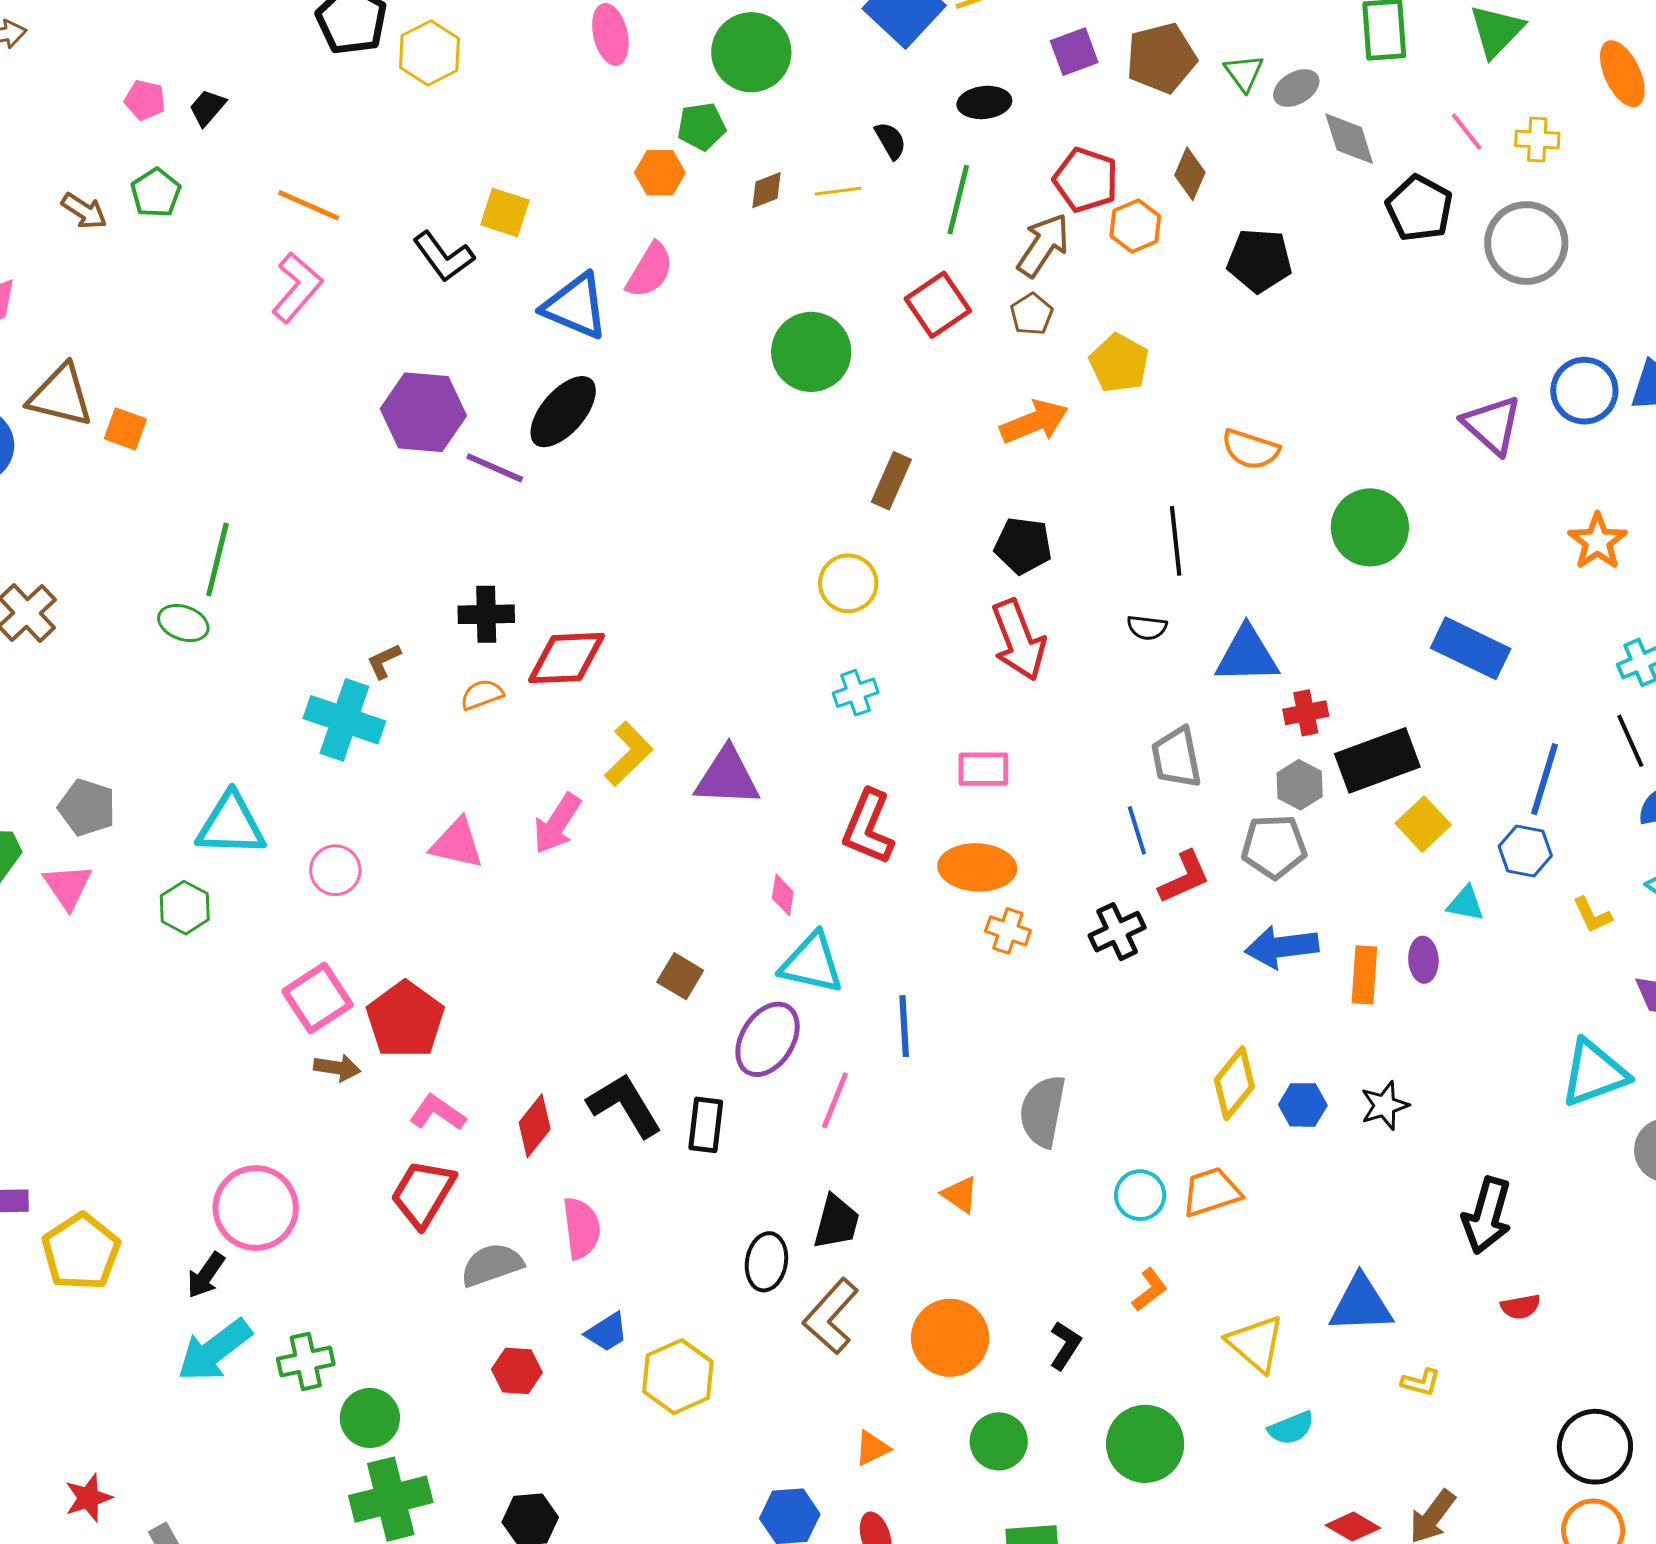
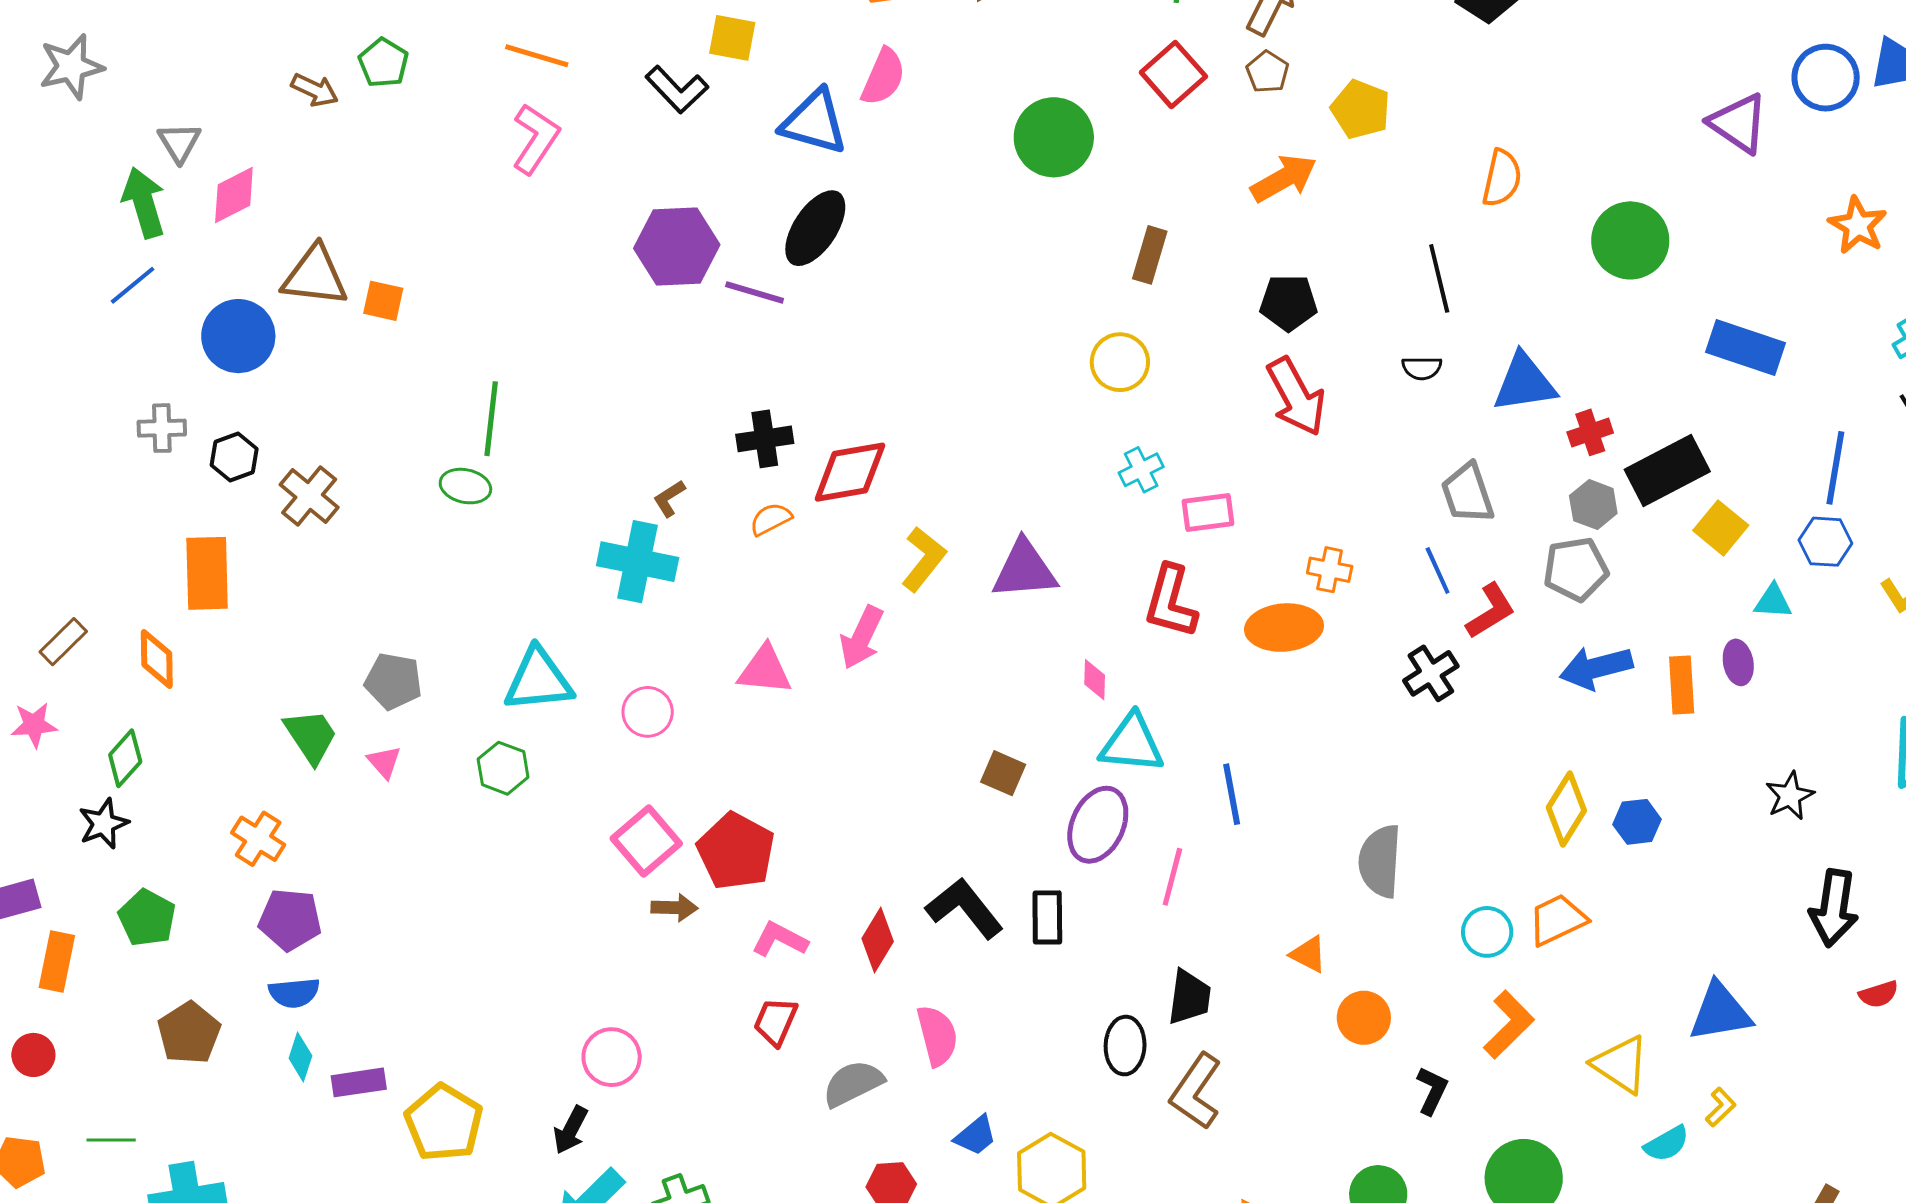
orange semicircle: (1250, 449) -> (1502, 178), turned -88
pink rectangle: (983, 769) -> (1208, 513), moved
pink triangle: (68, 886) -> (384, 762), size x0.7
orange cross: (1008, 931) -> (1330, 570), moved
black star: (1385, 1106) -> (1790, 796), moved
red trapezoid: (423, 1193) -> (776, 1021), size x0.7
pink circle: (256, 1208) -> (612, 1057), size x0.7
orange L-shape: (1150, 1290) -> (1509, 1025), size x1.5
orange circle: (950, 1338) -> (1364, 1018), moved, size x0.7
yellow L-shape: (1421, 1382) -> (1721, 1107), moved, turned -51

